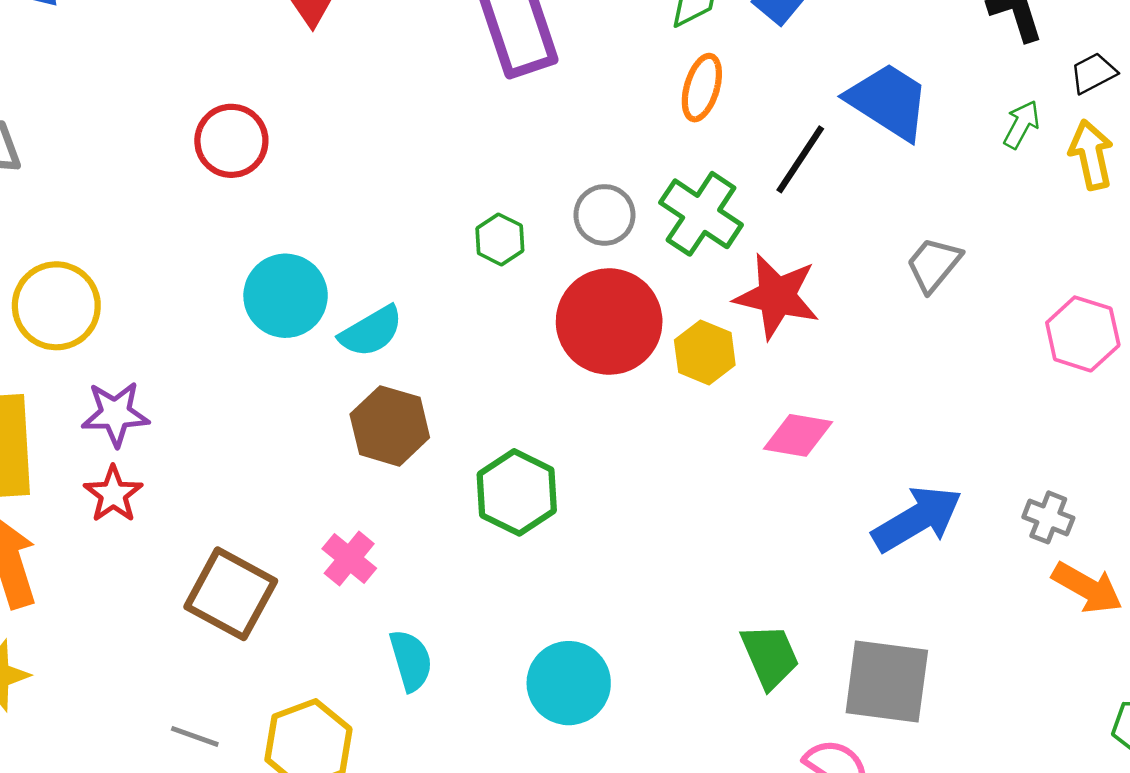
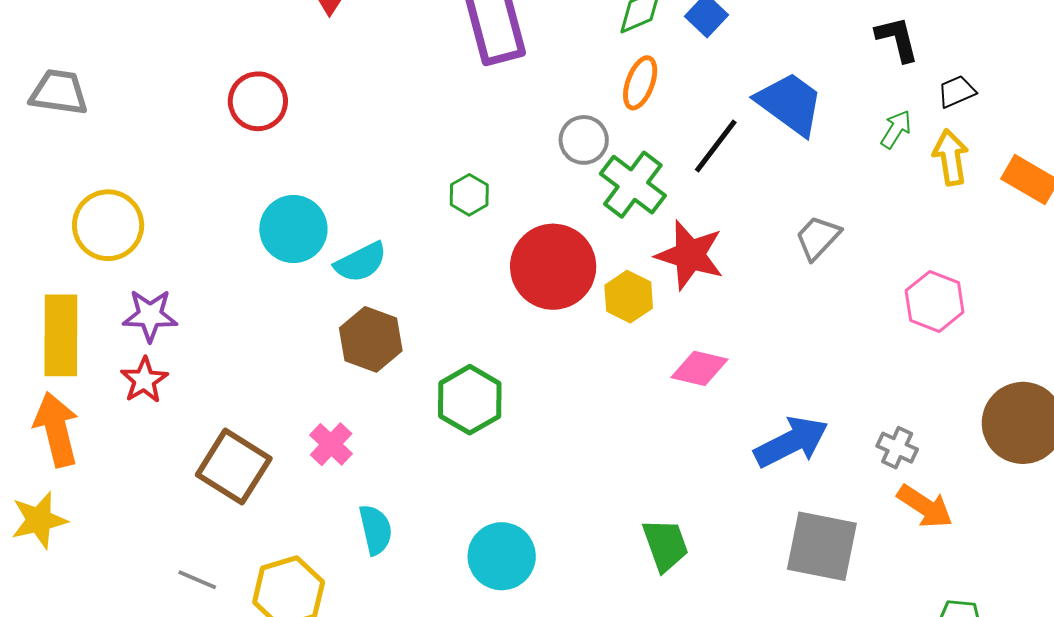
gray circle: (604, 215) -> (584, 140), moved
gray square: (887, 682) -> (822, 546), moved

